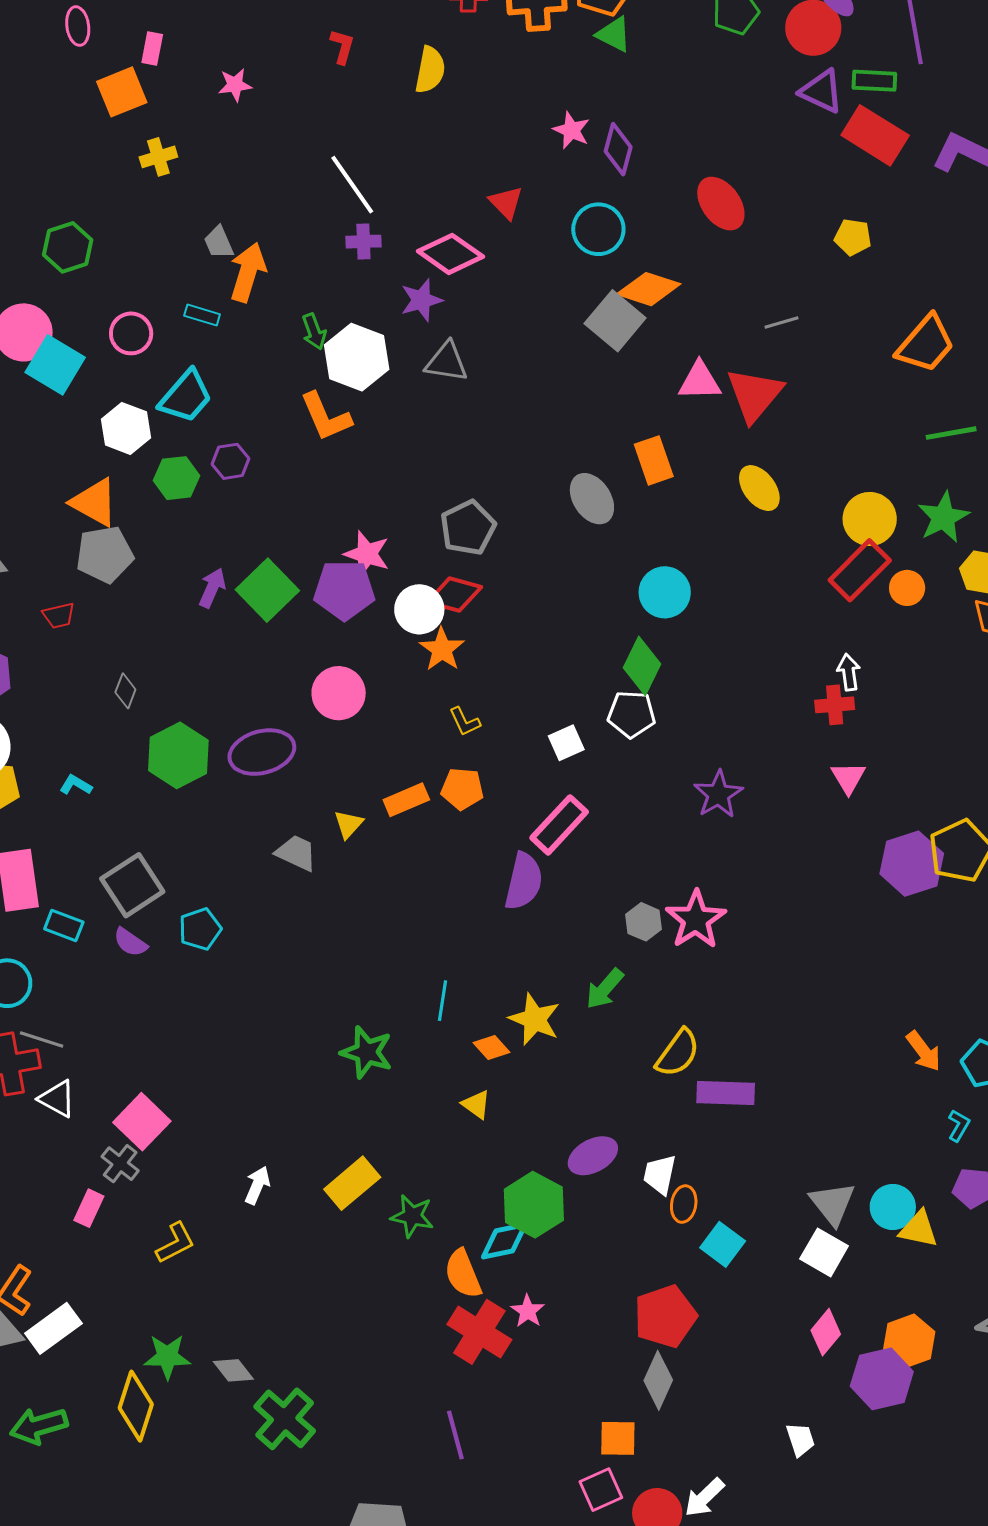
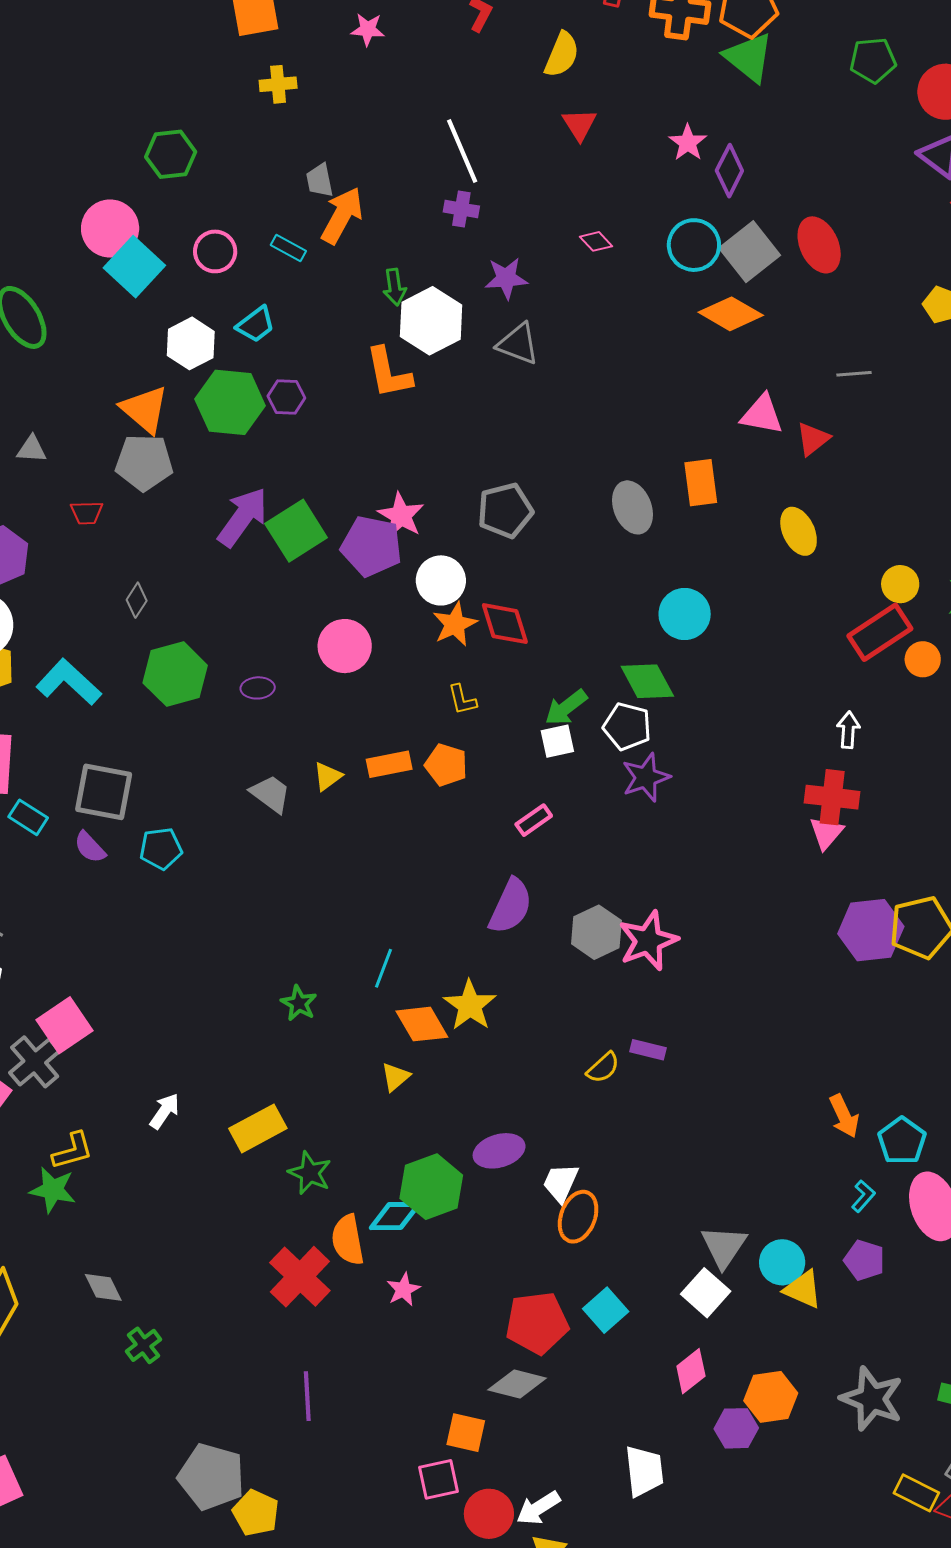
green triangle: (614, 34) -> (749, 57), size x1.4
red triangle: (506, 203) -> (579, 125), moved
pink diamond: (450, 254) -> (596, 241), moved, size x0.5
gray square: (615, 321) -> (750, 252), moved
red triangle: (755, 395) -> (813, 439), size x0.6
cyan trapezoid: (186, 397) -> (256, 324), size x0.7
green hexagon: (176, 478) -> (230, 402), size x1.5
yellow circle: (870, 519) -> (900, 584), size x0.7
purple arrow: (212, 588) -> (243, 517), size x1.6
red diamond: (454, 595) -> (505, 624), moved, turned 46
green diamond: (642, 666) -> (647, 681), turned -66
red cross: (835, 705) -> (832, 797), moved, size x1.4
purple ellipse: (262, 752) -> (258, 688), size x0.5
cyan L-shape: (76, 785) -> (69, 682), size x2.0
purple star: (718, 794) -> (646, 777), moved
pink rectangle: (559, 825) -> (534, 820), size x0.6
purple semicircle: (524, 881) -> (511, 906), moved
gray square: (132, 885) -> (104, 792), turned 32
gray hexagon: (644, 922) -> (596, 932), size x1.4
green arrow: (605, 989) -> (566, 708), moved
orange diamond: (491, 1047) -> (422, 1024), size x1.5
green star: (367, 1052) -> (299, 1003), size x0.7
yellow semicircle: (678, 1053) -> (603, 1068), size x0.7
purple rectangle: (726, 1093) -> (648, 1050), moved, size x0.6
yellow triangle: (476, 1105) -> (395, 1077), turned 32
gray cross: (120, 1164) -> (35, 1062), size x1.4
orange ellipse: (684, 1204) -> (578, 1217), size x1.4
cyan square: (723, 1244) -> (606, 1310), moved
red cross: (479, 1332) -> (300, 1277), moved
green star: (167, 1357) -> (53, 1190), moved
purple hexagon: (882, 1379) -> (736, 1428), size x0.7
gray diamond: (658, 1380) -> (517, 1384), turned 68
green cross: (285, 1419) -> (143, 1345), size x0.6
white trapezoid: (800, 1440) -> (644, 1471), size x1.5

